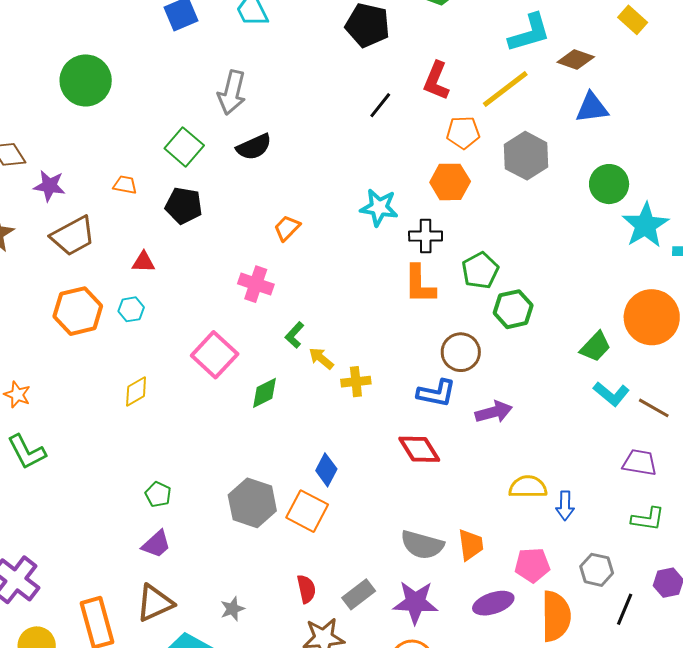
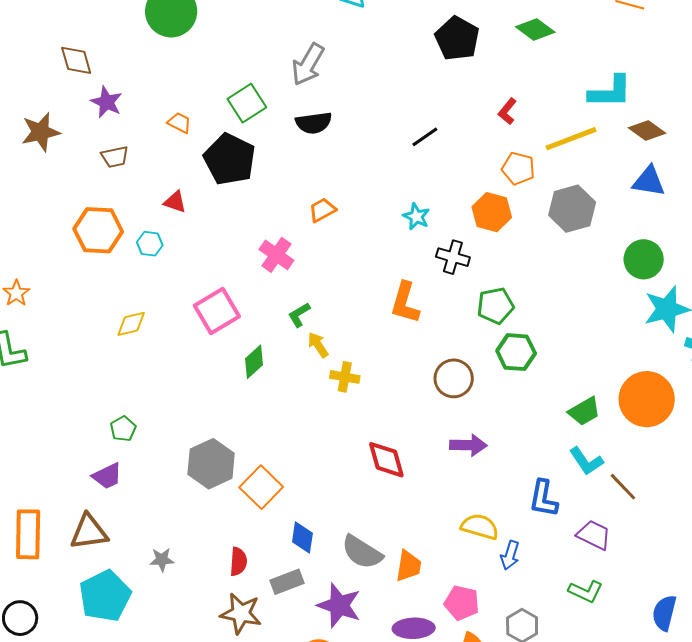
red L-shape: (436, 81) -> (507, 111), size x0.7
black line: (380, 105) -> (425, 137), moved
black pentagon: (184, 206) -> (230, 159), size x1.4
cyan star: (379, 207) -> (416, 216), size x0.7
brown trapezoid: (73, 236) -> (115, 157), size x0.6
orange L-shape: (420, 284) -> (405, 303), moved
green diamond: (265, 393) -> (254, 362), turned -32
blue L-shape: (436, 393) -> (543, 498), moved, turned 72
blue diamond: (326, 470) -> (302, 537), moved, turned -36

